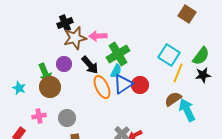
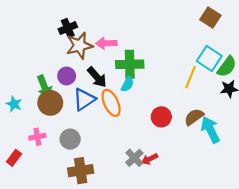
green cross: (118, 54) -> (130, 64), turned 30
cyan square: (169, 55) -> (209, 58), moved
yellow line: (178, 73) -> (191, 77), moved
blue triangle: (123, 84) -> (84, 99), moved
red circle: (140, 85) -> (161, 117), moved

